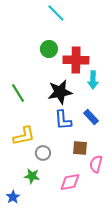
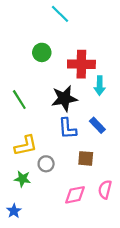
green circle: (49, 49) -> (42, 52), moved
pink semicircle: (96, 164) -> (105, 189), moved
green star: (32, 176) -> (22, 179), moved

